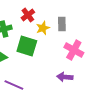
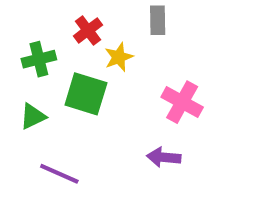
gray rectangle: (62, 24) -> (158, 20), moved

